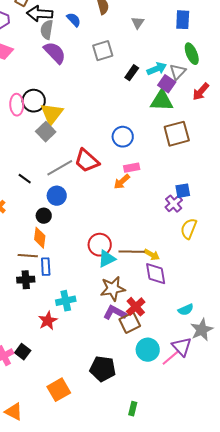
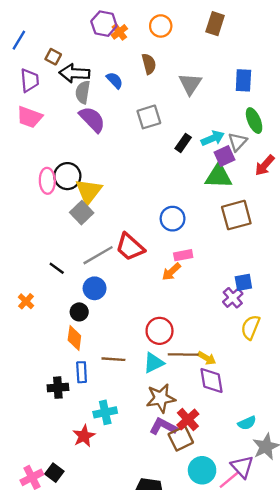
gray triangle: (138, 23) -> (190, 84), size x1.5
purple square: (167, 84) -> (225, 156), turned 30
red circle: (100, 245) -> (160, 331), moved
brown line: (28, 256) -> (113, 359), moved

